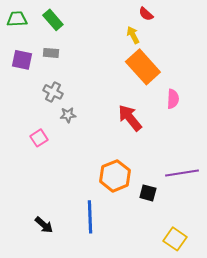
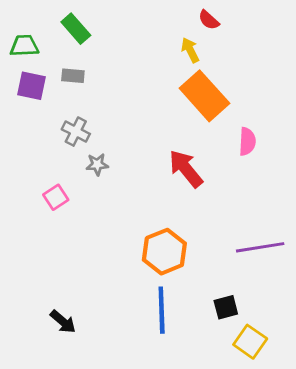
green trapezoid: (17, 19) -> (24, 46), moved
black square: (148, 193) -> (226, 307), moved, turned -30
blue line: (90, 217) -> (162, 310), moved

